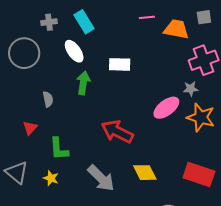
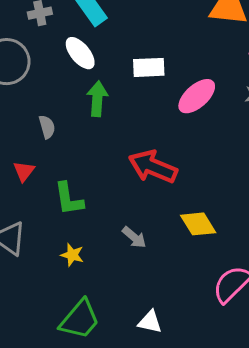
pink ellipse: (166, 108) -> (197, 96), moved
yellow star: (51, 178) -> (72, 255), moved
gray arrow: (101, 178) -> (134, 237), size x0.6

